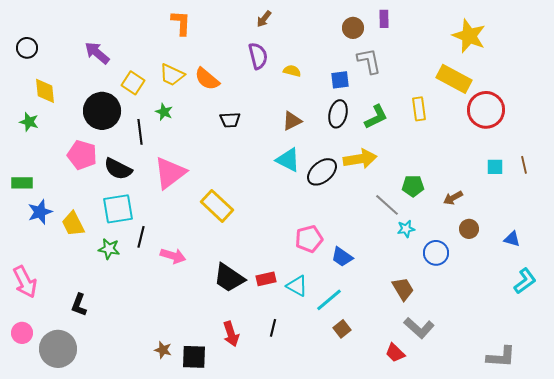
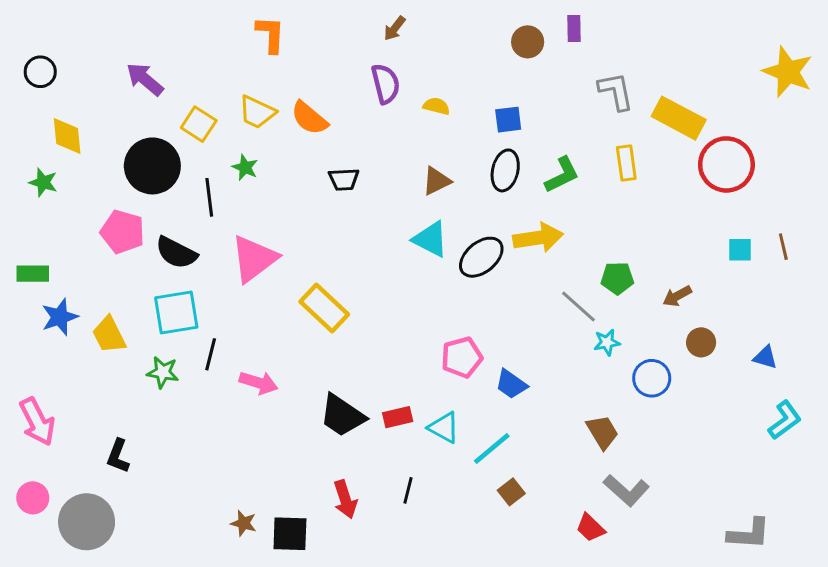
yellow star: (469, 36) -> (788, 72), moved
gray L-shape: (369, 61) -> (616, 91), moved

